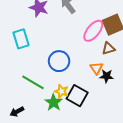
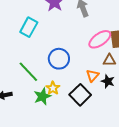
cyan rectangle: (21, 39) -> (29, 27), turned 30
black star: (106, 76) -> (108, 81), moved
black square: (77, 96) -> (80, 95), moved

